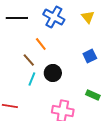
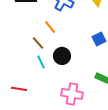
cyan line: (32, 79) -> (41, 62), turned -48

